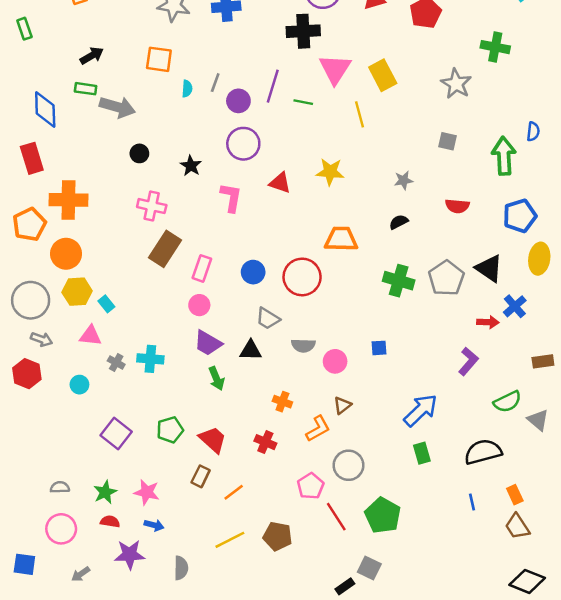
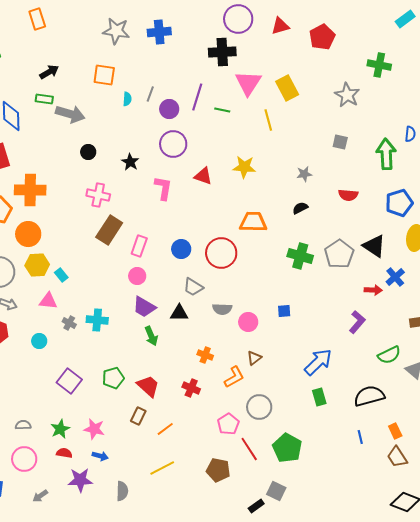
brown pentagon: (278, 536) -> (218, 470), moved

